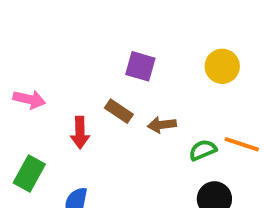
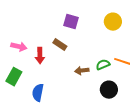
pink arrow: (29, 99) -> (19, 47), moved
brown arrow: (162, 125) -> (82, 71), moved

